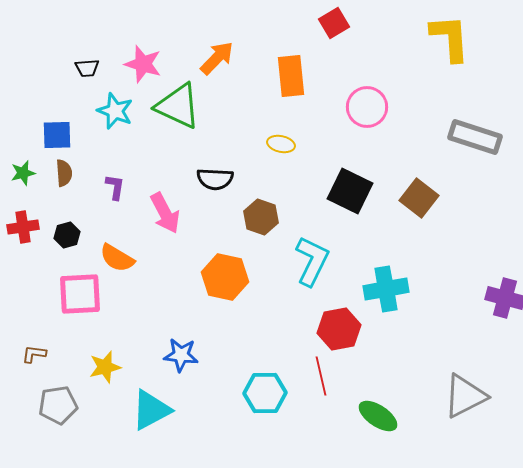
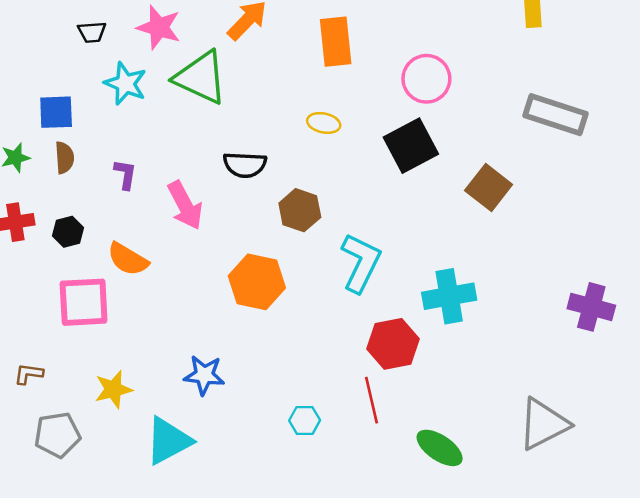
black square: (350, 191) -> (411, 146), moved, turned 36
cyan hexagon: (265, 393) -> (305, 420), size x0.6

